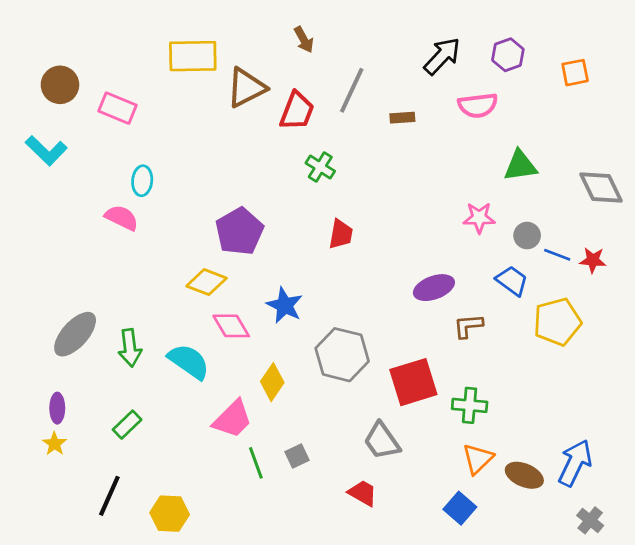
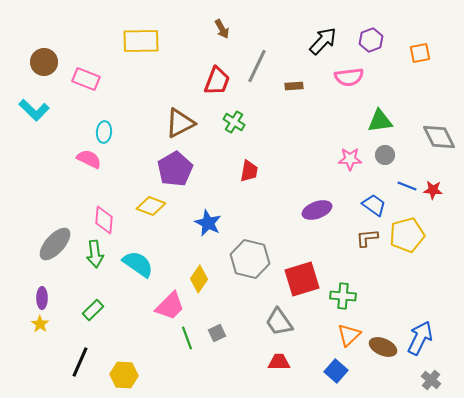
brown triangle: (246, 88) -> (180, 123), moved
gray circle: (527, 236) -> (385, 155), moved
pink diamond: (231, 326) -> (104, 220), moved, turned 36
brown L-shape: (468, 326) -> (367, 238), moved
red trapezoid: (363, 493) -> (279, 362), moved, turned -30

